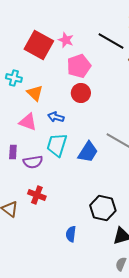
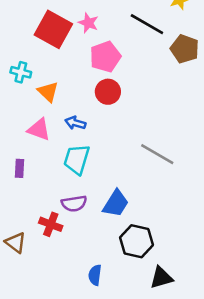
blue trapezoid: (88, 152) -> (116, 204), moved
purple semicircle: (33, 162) -> (74, 204), moved

